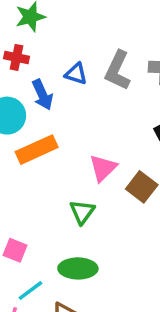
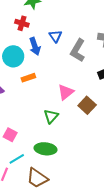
gray L-shape: (118, 70) -> (78, 50), moved
blue triangle: (76, 74) -> (55, 36), turned 32
orange rectangle: (37, 150) -> (28, 78), size x0.6

